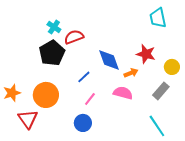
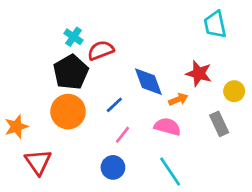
gray rectangle: (161, 91) -> (219, 124), turned -66
orange circle: (46, 95) -> (68, 112), moved
cyan line: (157, 126) -> (170, 172), moved

